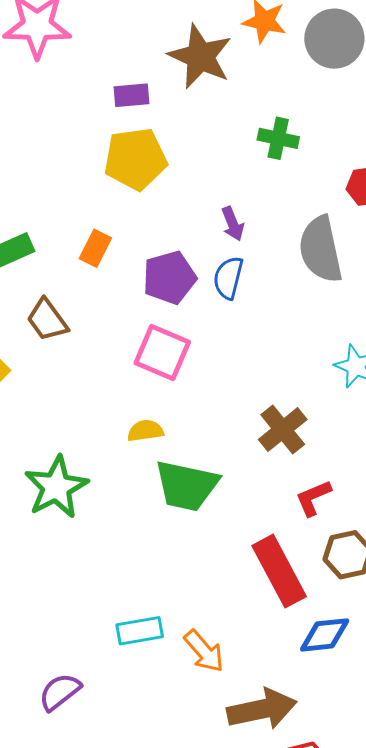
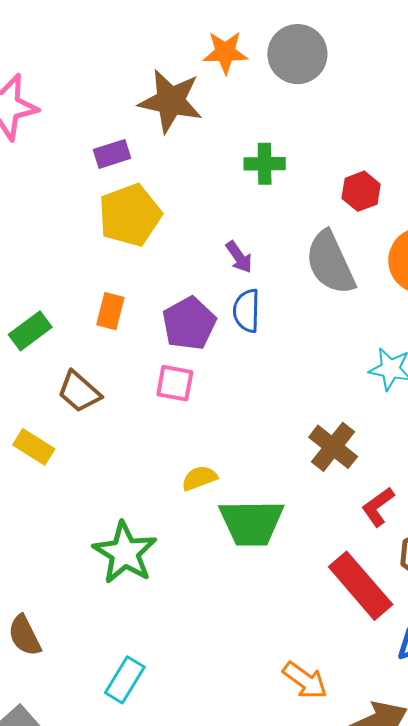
pink square: (162, 352) -> (175, 383), moved, size x0.7
cyan rectangle: (140, 631) -> (125, 680), moved, turned -36

